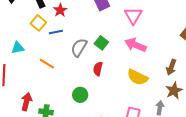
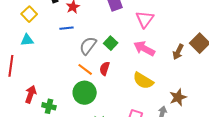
yellow square: (38, 23) -> (29, 14), moved
orange line: (47, 64) -> (85, 69), moved
brown arrow: (171, 67) -> (178, 52), moved
green circle: (80, 95) -> (85, 93), size x1.5

